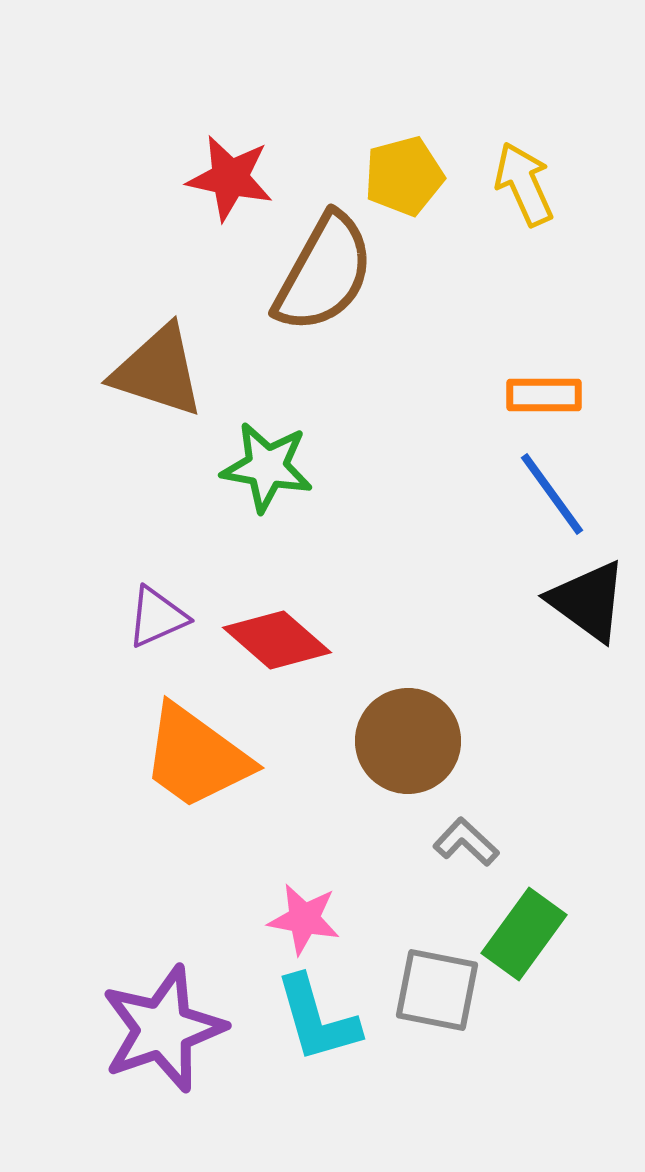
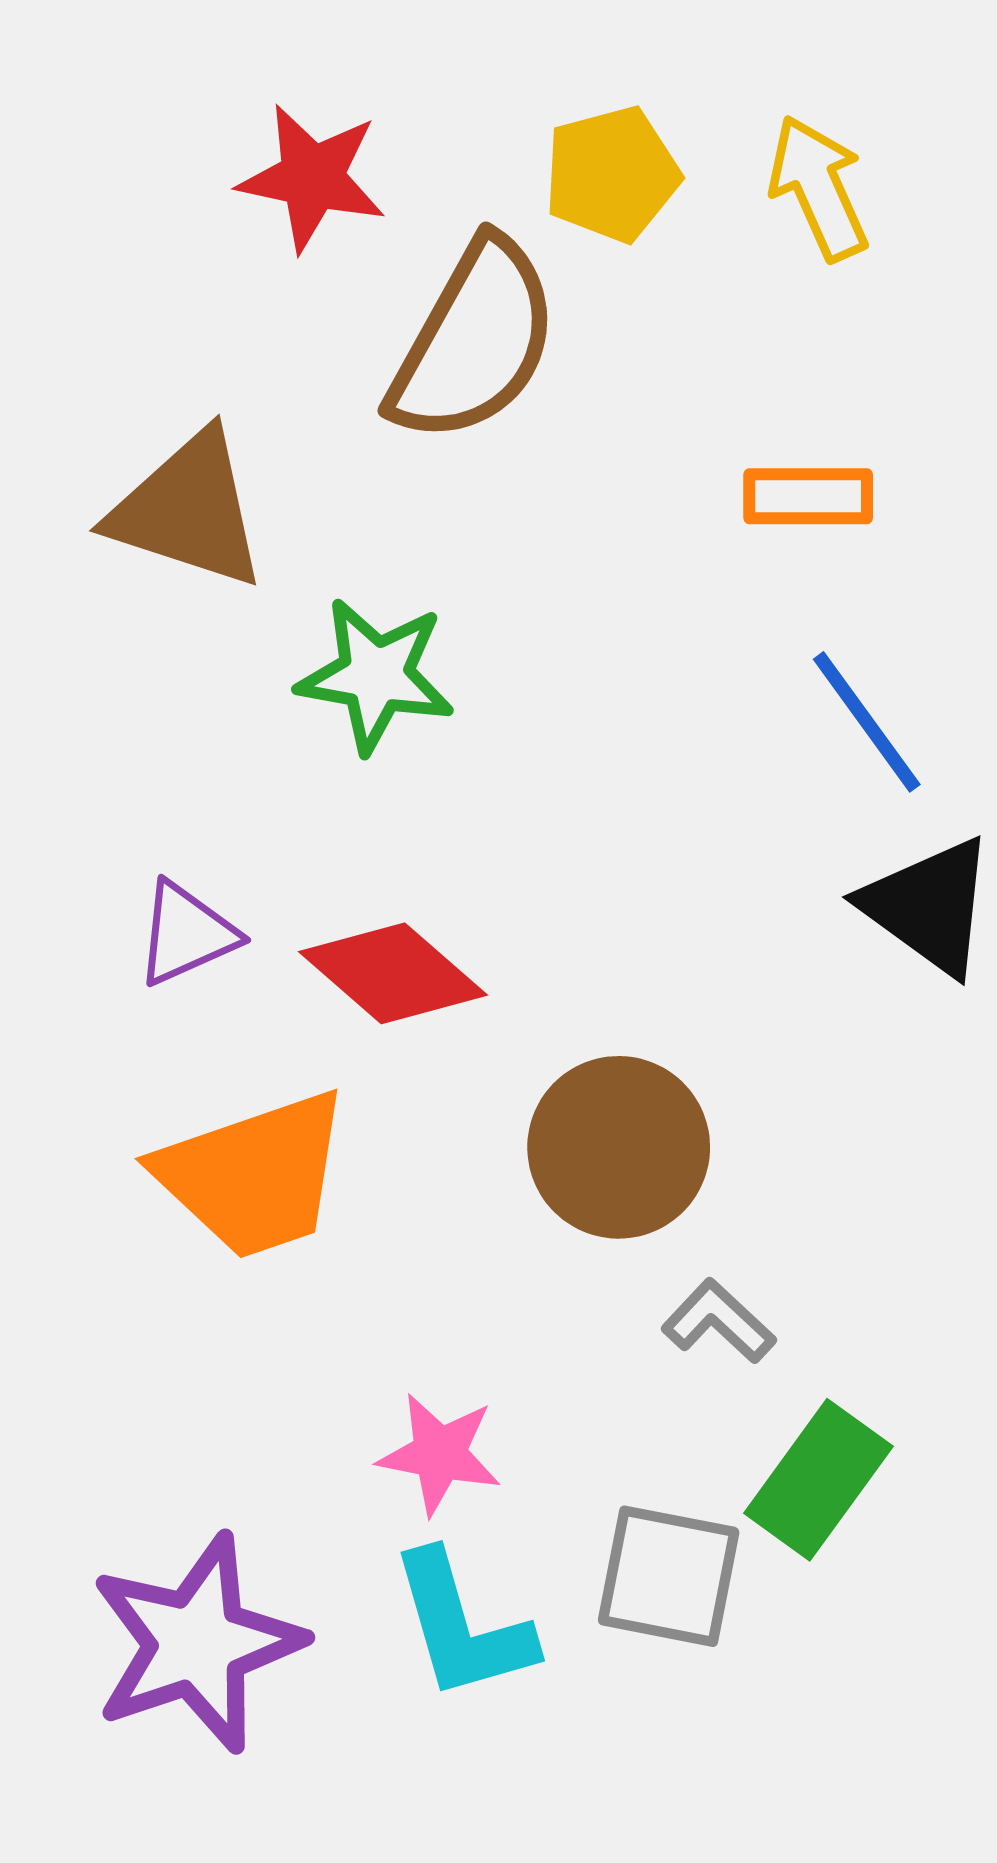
orange rectangle: (544, 395) -> (808, 496), moved
orange trapezoid: (196, 757) -> (254, 1175), turned -55

